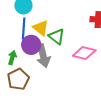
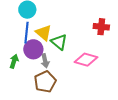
gray arrow: (43, 56) -> (45, 61), size x0.6
brown pentagon: (18, 79) -> (45, 82), moved

